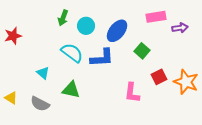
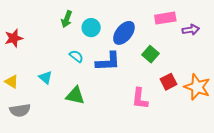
cyan semicircle: (72, 53) -> (76, 56), size x0.6
yellow triangle: (11, 98) -> (12, 82), moved
gray semicircle: (40, 104) -> (20, 110), moved, turned -36

